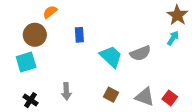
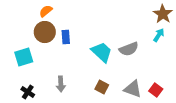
brown circle: (35, 35) -> (45, 32), moved
blue rectangle: (79, 35) -> (66, 37), moved

